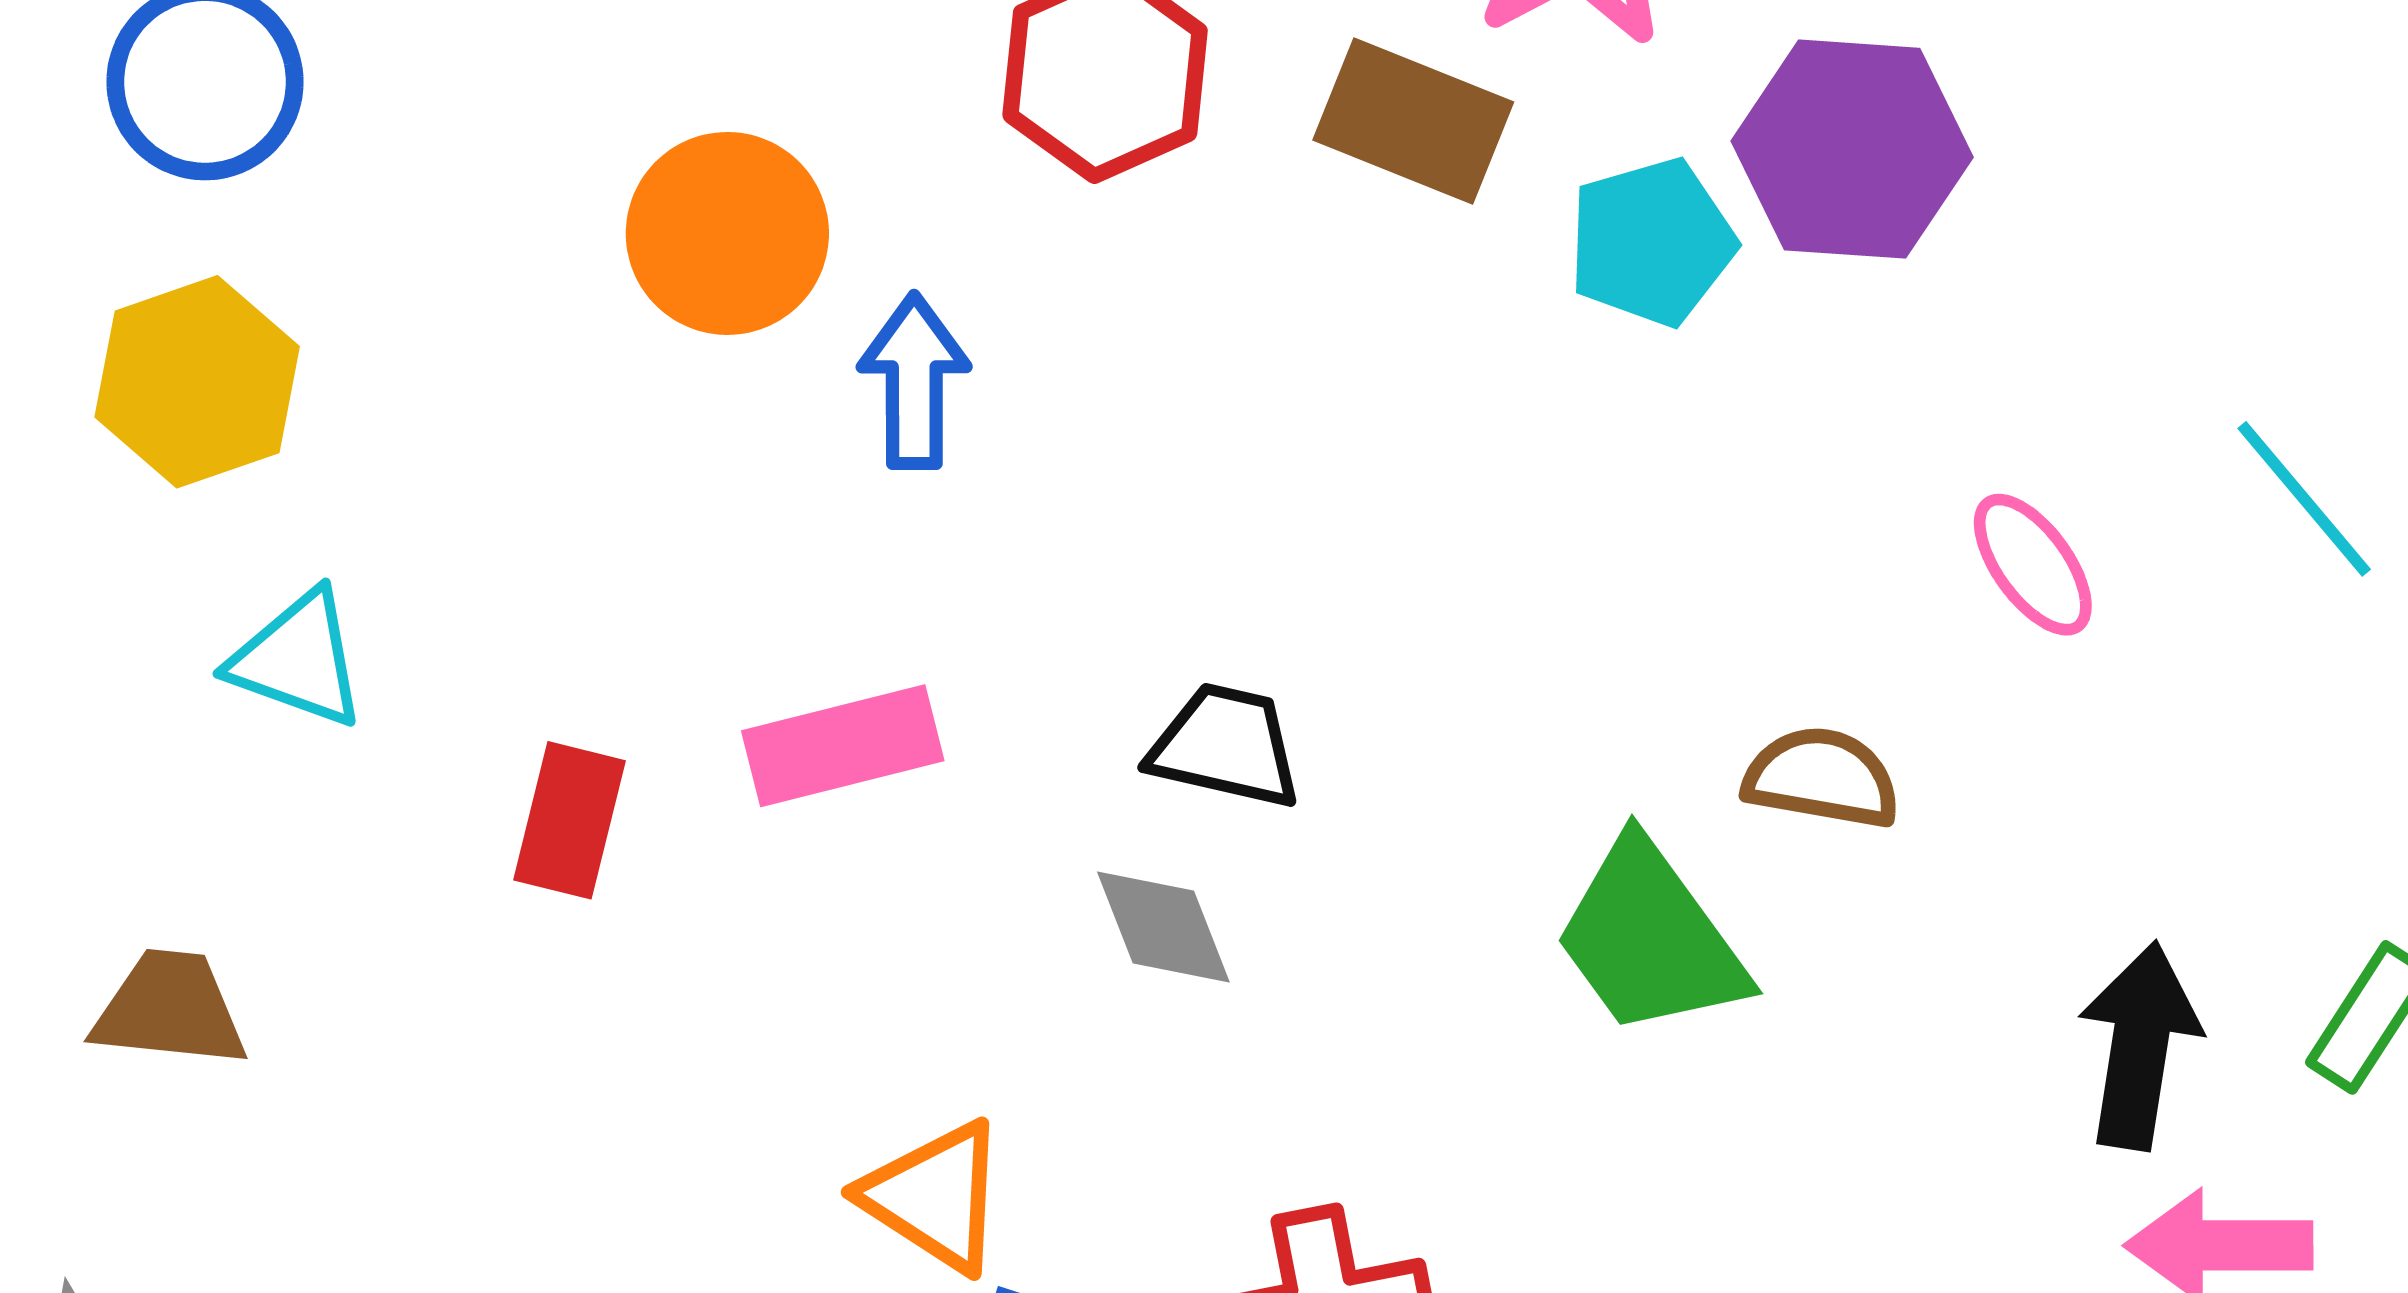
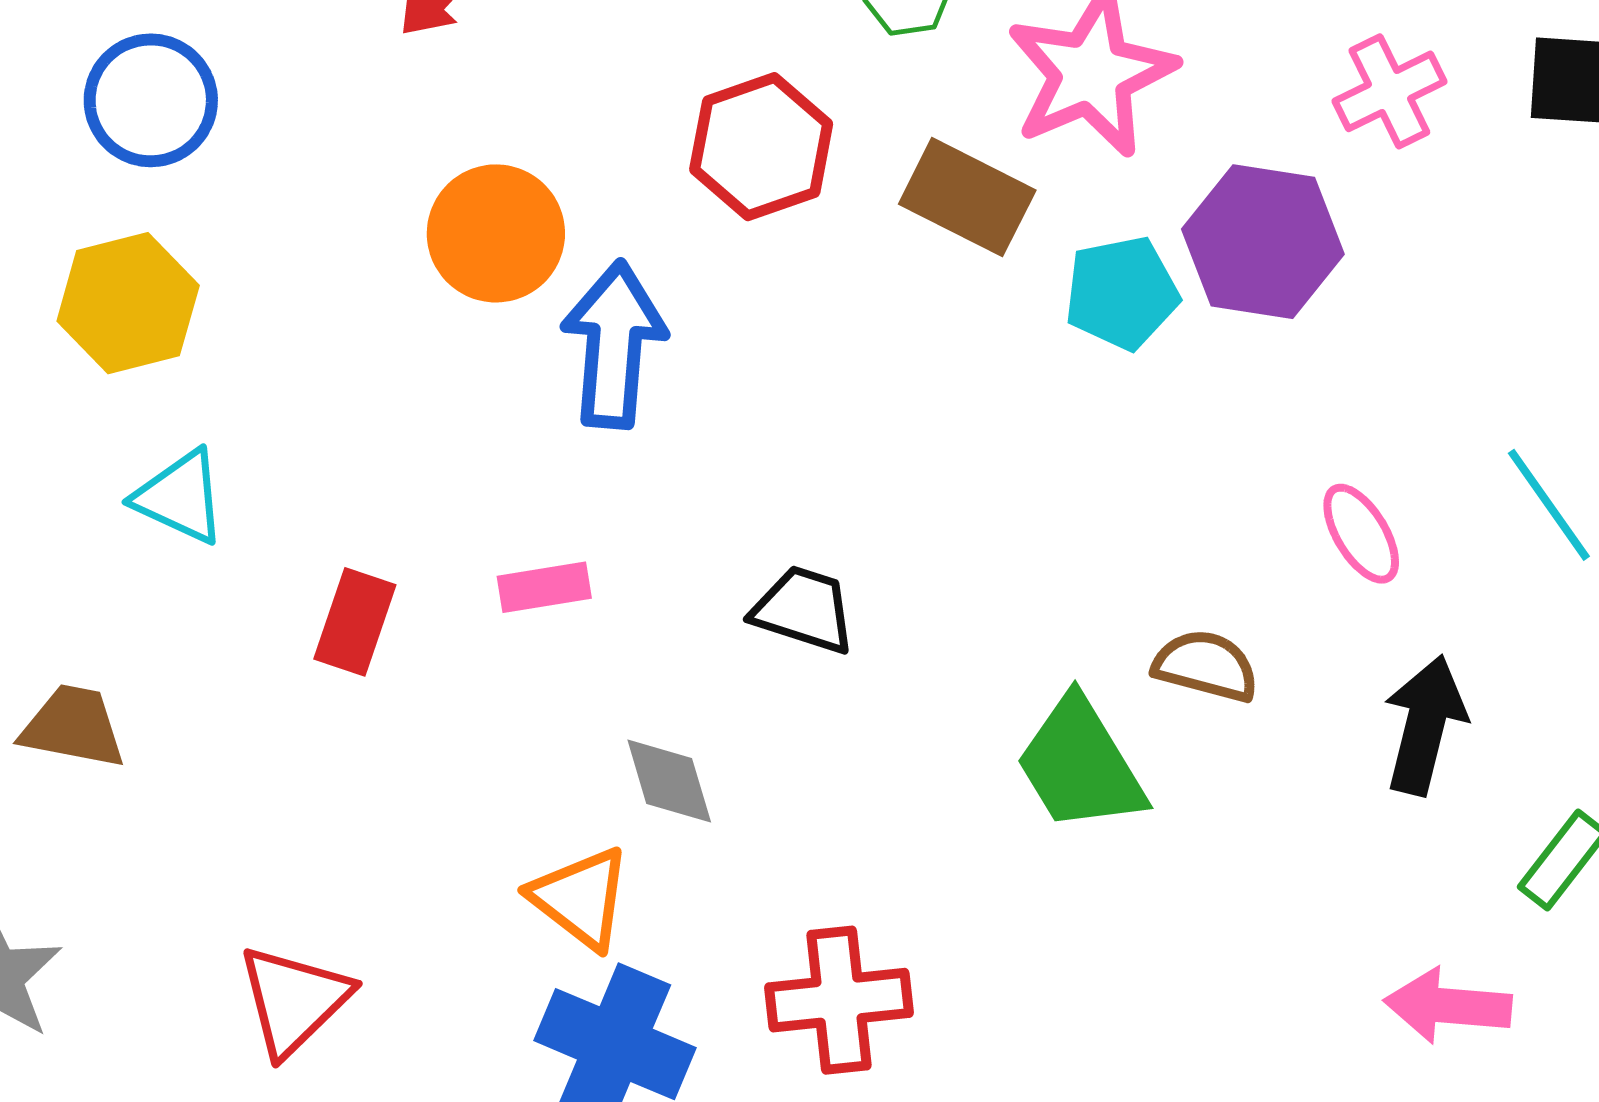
blue arrow: (914, 381) -> (614, 344), size x1.4
pink rectangle: (843, 746) -> (544, 587), size x0.7
gray diamond: (1163, 927) -> (669, 781), moved
black arrow: (2139, 1046) -> (1425, 725), moved

